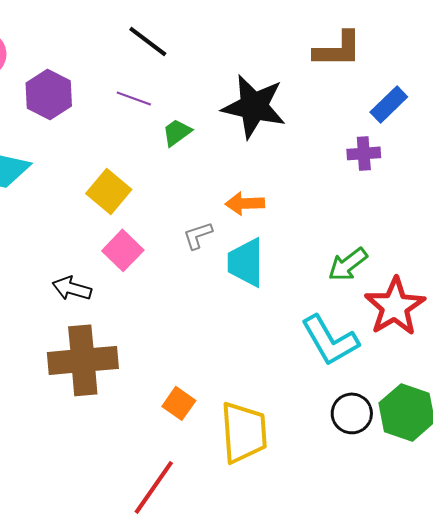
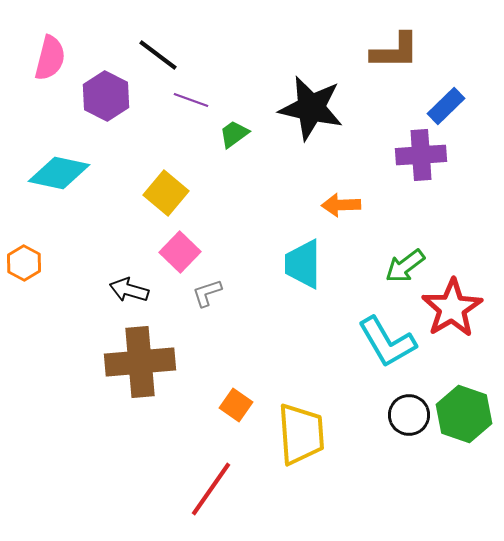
black line: (148, 41) -> (158, 55), moved
purple cross: (364, 153) -> (421, 155), size x1.5
orange arrow: (245, 203) -> (341, 205), moved
gray L-shape: (198, 235) -> (207, 293), moved

